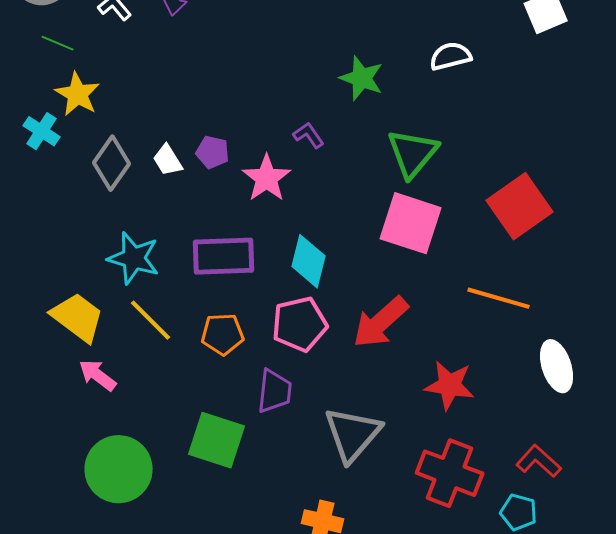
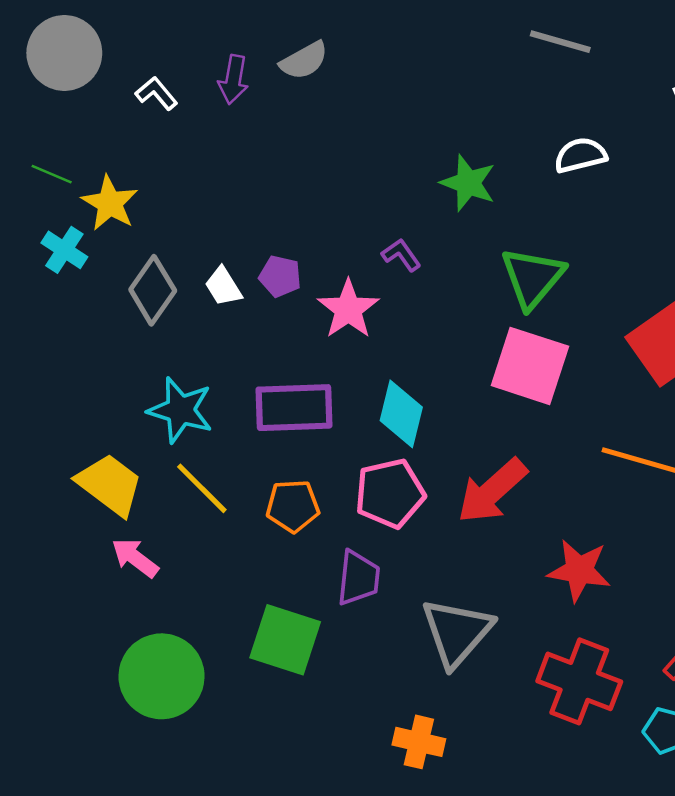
green line: (58, 43) -> (52, 174), moved

